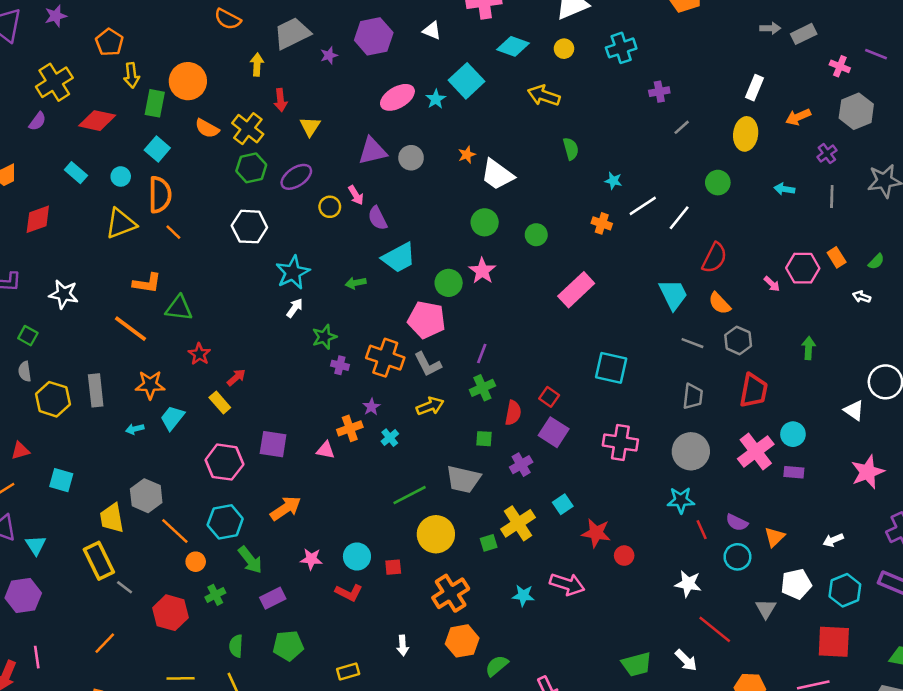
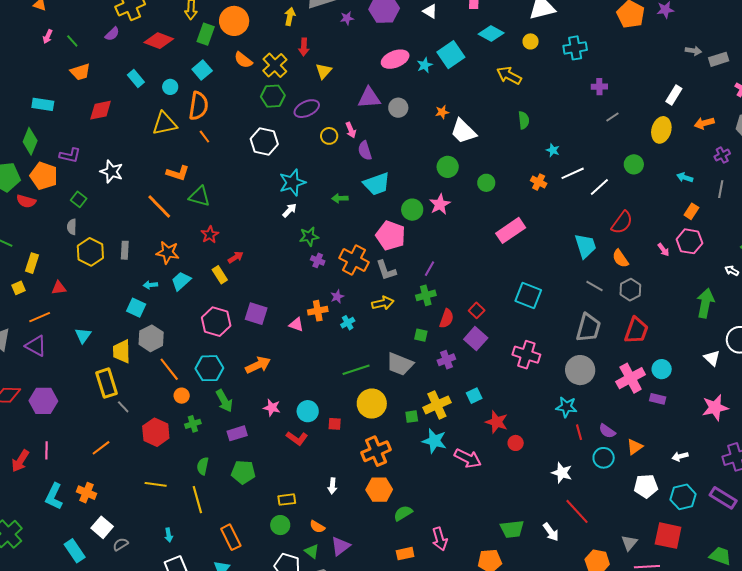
orange rectangle: (837, 257) -> (691, 211), moved, turned 56
green arrow: (808, 348) -> (705, 303), moved, size x1.6
gray rectangle: (96, 390) -> (125, 250), size x0.7
gray trapezoid: (693, 396) -> (588, 328), size x1.4
cyan square: (61, 480) -> (136, 308), moved
cyan triangle: (36, 545) -> (83, 336), moved
cyan star: (523, 596) -> (434, 441), moved, size x1.4
gray triangle: (766, 609) -> (629, 543), moved

